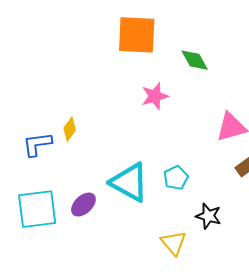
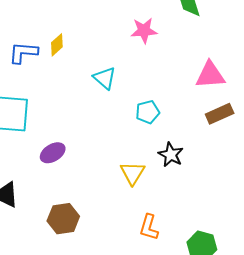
cyan triangle: (129, 182) -> (105, 78), moved, size x0.6
purple ellipse: (83, 205) -> (53, 153), moved

